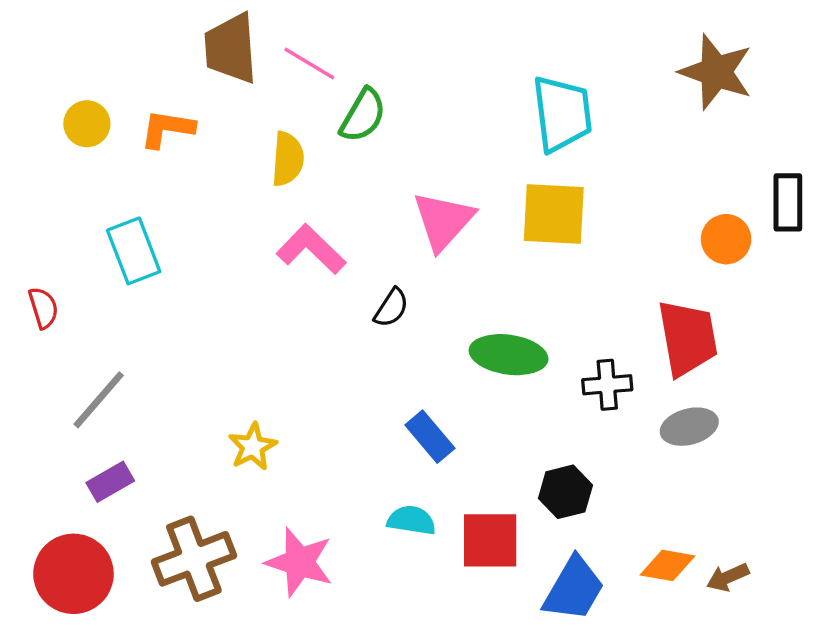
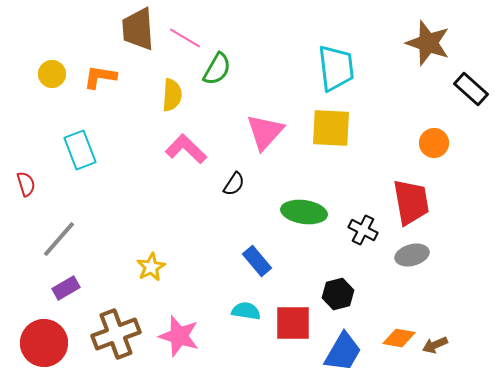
black rectangle: (788, 202) -> (471, 89), moved, turned -48
black cross: (607, 385) -> (363, 230), turned 32

